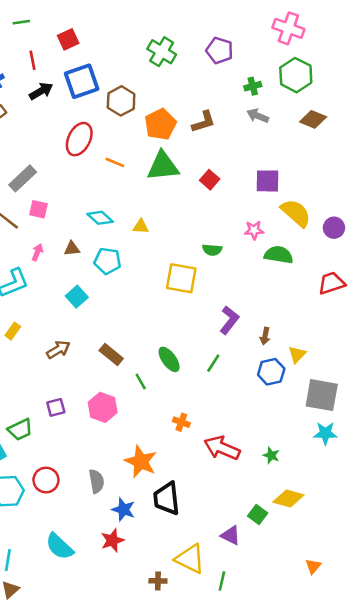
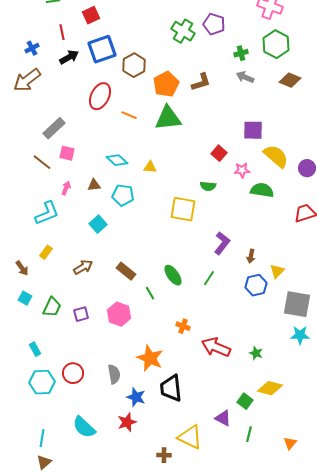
green cross: (162, 52) -> (183, 31), moved
red square: (210, 180) -> (219, 153), moved
green trapezoid: (20, 430) -> (52, 307), moved, turned -40
green line: (222, 581) -> (249, 434), moved

